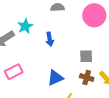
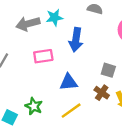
blue arrow: (50, 39) -> (76, 40), size x1.5
pink rectangle: (14, 72) -> (43, 56), moved

